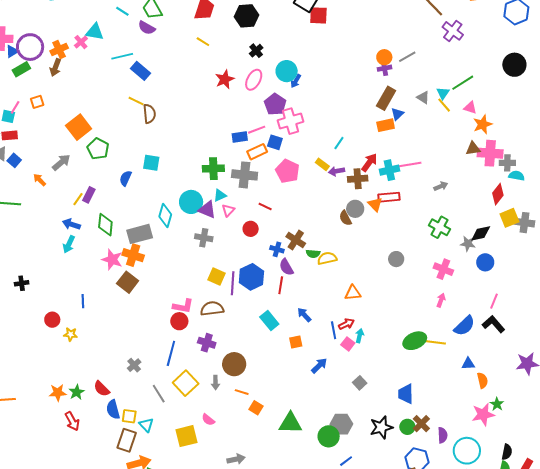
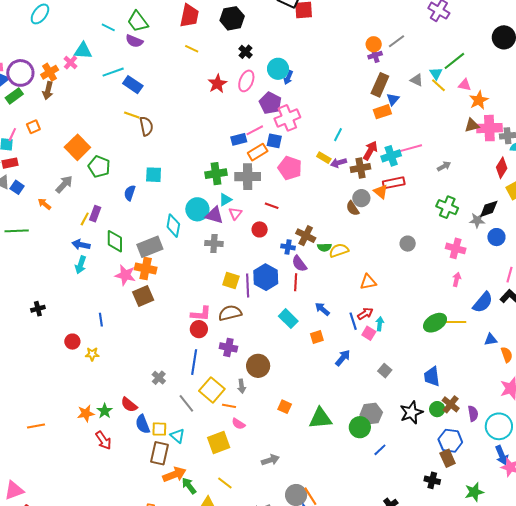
brown square: (128, 282) -> (143, 296), turned 35
orange line: (242, 392) -> (229, 406), moved

